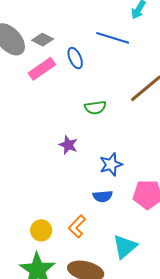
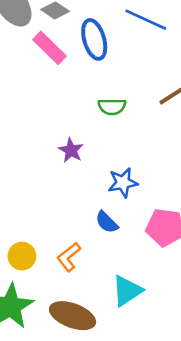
blue ellipse: (75, 58) -> (94, 39), size x1.4
pink rectangle: (42, 69) -> (50, 48), turned 72
blue semicircle: (103, 196) -> (107, 222), turned 42

